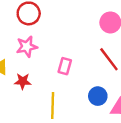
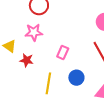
blue circle: (98, 96) -> (76, 78), moved

